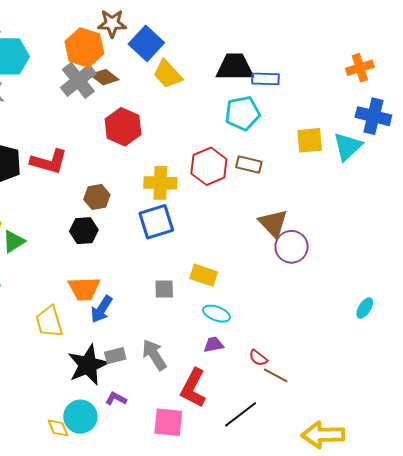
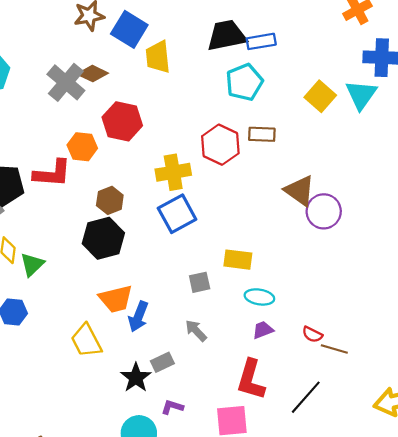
orange hexagon: (84, 48) -> (82, 147), moved, size x0.7
yellow trapezoid: (168, 74) -> (158, 57), turned 48
yellow square: (310, 140) -> (320, 96), turned -32
black hexagon: (84, 231) -> (103, 238), size x1.4
gray arrow: (154, 355) -> (196, 331), moved, size x0.7
black star: (88, 365) -> (136, 378), size x0.7

